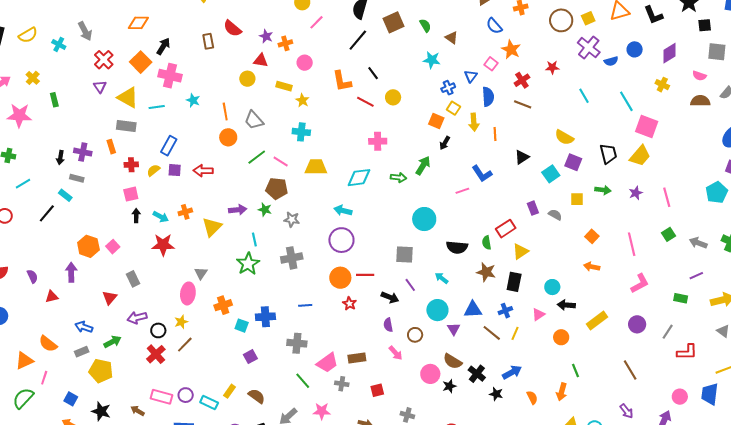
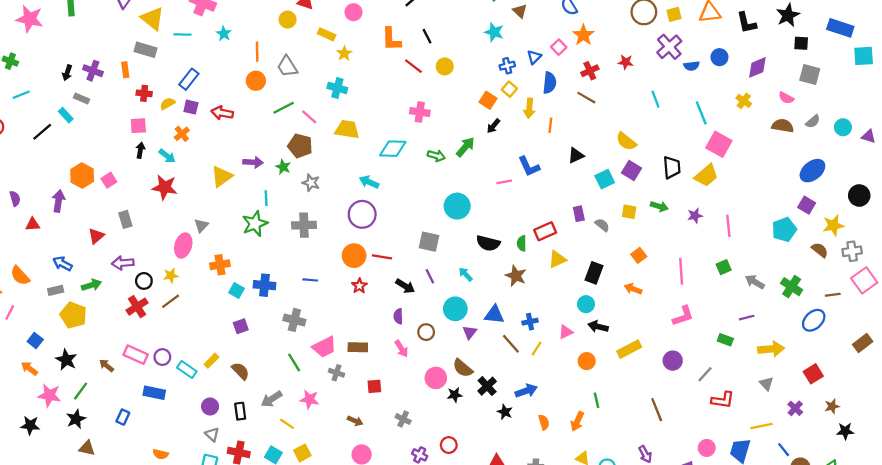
orange cross: (185, 212) -> (182, 134), moved, turned -32
black rectangle: (514, 282) -> (594, 273), moved

